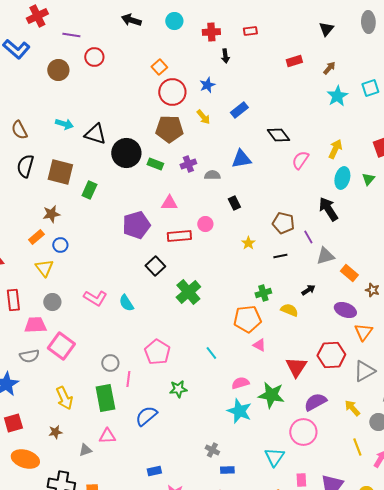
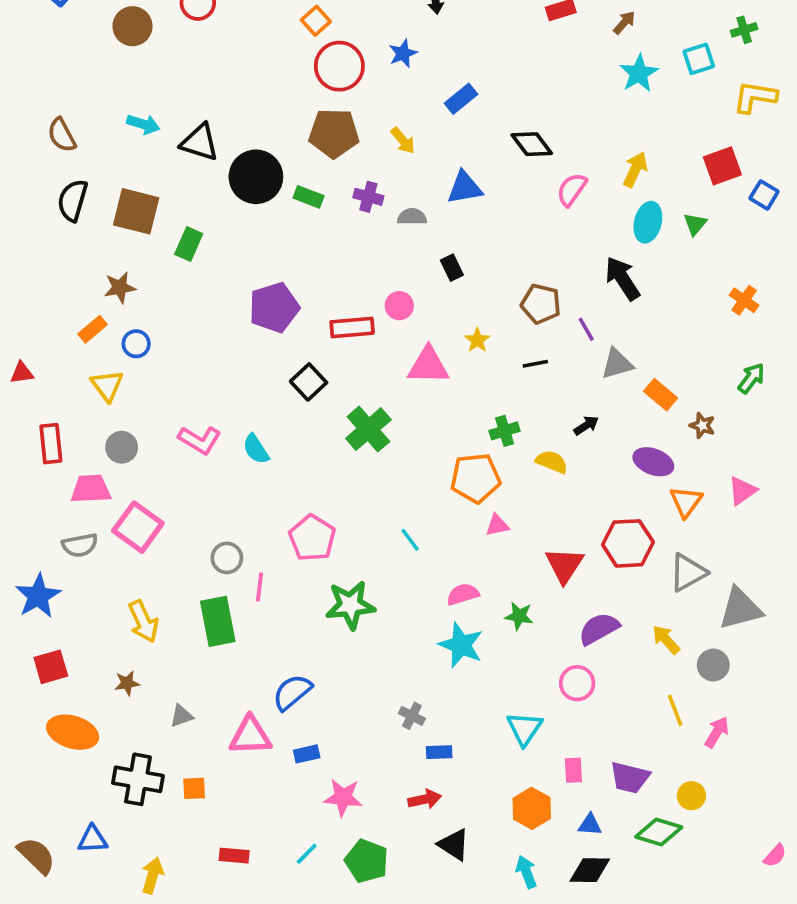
yellow arrow: (203, 117) -> (403, 141), moved
purple cross: (188, 164) -> (368, 197), turned 35
pink triangle: (169, 203) -> (428, 366), moved, size x1.4
pink triangle: (259, 345) -> (497, 525), turned -40
green star: (178, 389) -> (350, 605), size x1.5
green star: (271, 395) -> (519, 616), size x0.6
blue semicircle: (146, 416) -> (292, 692), moved
pink circle: (303, 432) -> (577, 683), size x0.7
pink triangle: (107, 436) -> (250, 736), moved, size x1.4

